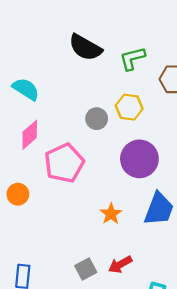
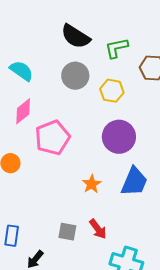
gray circle: (97, 119) -> (75, 76), moved, size x1.4
red arrow: (120, 264) -> (98, 229), turned -100
gray square: (86, 269) -> (67, 232), turned 36

